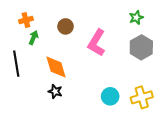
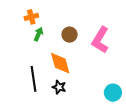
brown circle: (66, 26) -> (70, 35), moved
black line: (16, 64) -> (33, 79), moved

